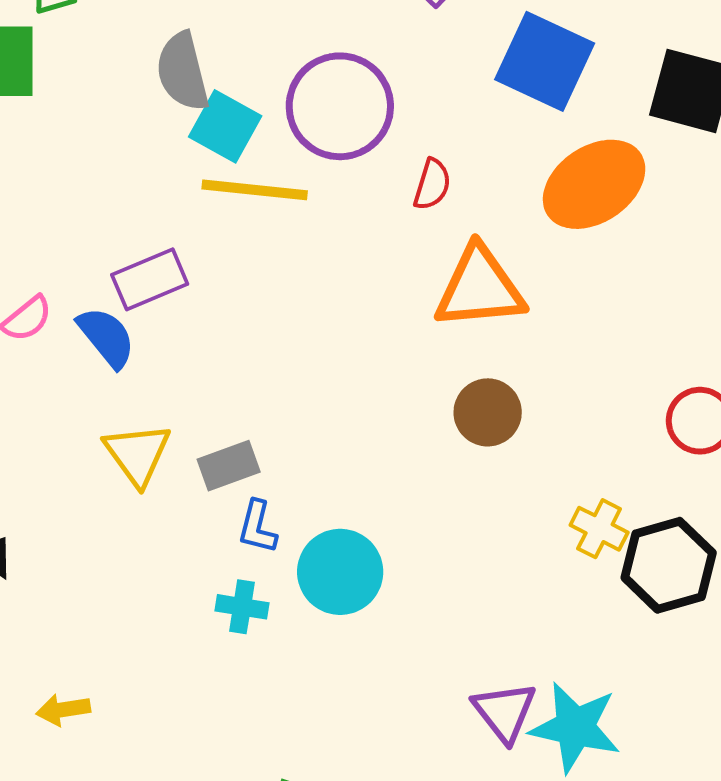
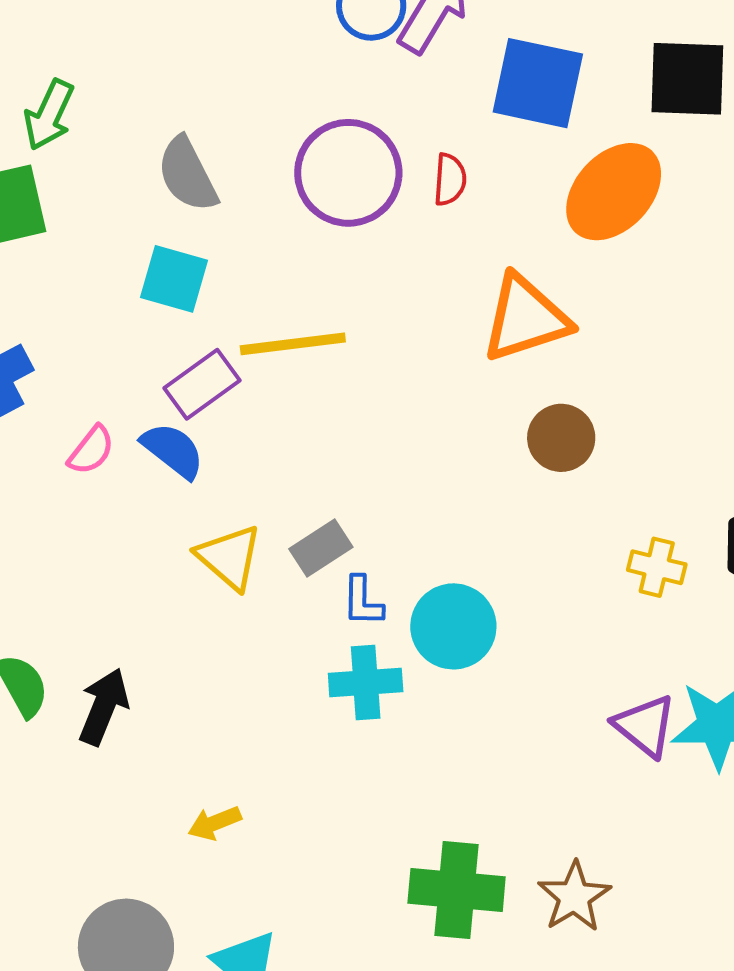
cyan square: (225, 126) -> (174, 279), moved
red semicircle: (432, 184) -> (450, 180), moved
yellow line: (255, 190) -> (293, 344), moved
yellow cross: (599, 529) -> (657, 567), moved
cyan cross: (242, 607) -> (366, 683), size x1.4

